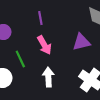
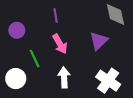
purple triangle: (81, 42) -> (99, 41), turned -30

